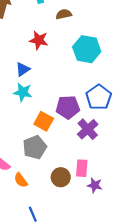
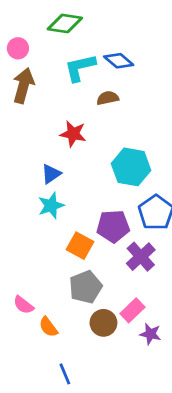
cyan hexagon: (87, 49) -> (131, 167), moved
cyan star: (23, 92) -> (51, 206), turned -30
gray pentagon: (35, 147) -> (86, 287), moved
pink rectangle: (82, 168) -> (132, 310), turned 42

